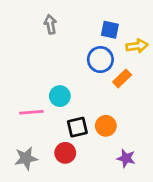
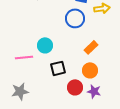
orange rectangle: (122, 78) -> (91, 47), moved
orange circle: (106, 126) -> (90, 70), moved
red circle: (65, 153) -> (75, 87), moved

